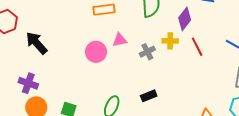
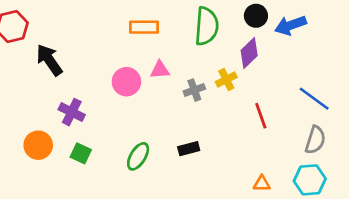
yellow cross: (170, 41) -> (226, 80), turned -35
red line: (197, 47) -> (261, 116), moved
purple cross: (28, 83) -> (72, 112), moved

